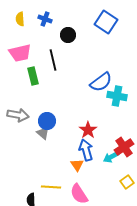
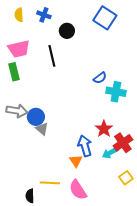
green rectangle: (33, 76) -> (14, 72), moved
blue semicircle: (101, 82) -> (100, 78), size x0.6
blue circle: (47, 121) -> (36, 117), moved
red star: (88, 130) -> (104, 129), moved

